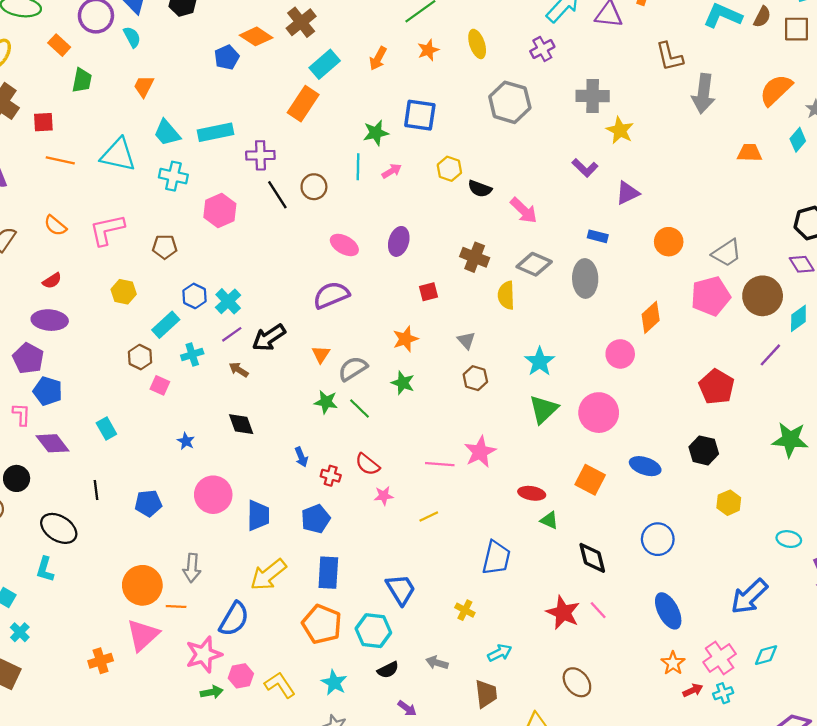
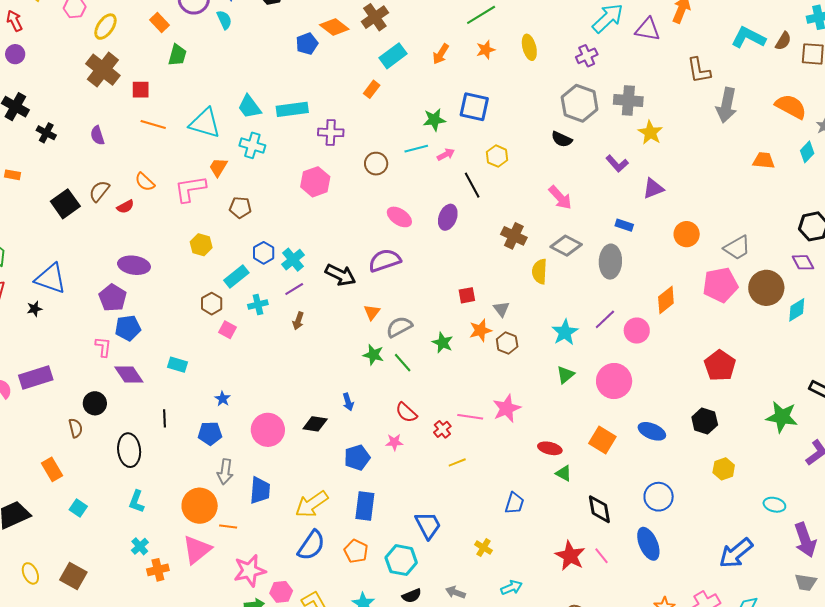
orange trapezoid: (144, 86) -> (218, 167), moved
orange semicircle: (776, 90) -> (791, 106), turned 68
gray hexagon: (510, 102) -> (580, 103), moved
orange rectangle: (303, 104) -> (372, 89), size x0.6
cyan line: (358, 167) -> (416, 149), turned 70
black semicircle: (480, 189) -> (562, 139), moved
black line: (277, 195) -> (472, 185), moved
pink hexagon: (220, 210) -> (315, 182), moved
red semicircle: (52, 281) -> (125, 207), moved
red square: (429, 292) -> (467, 295), moved
black arrow: (269, 338) -> (340, 275), moved, turned -124
orange star: (405, 339) -> (480, 330), moved
purple line: (770, 355) -> (605, 319), moved
brown arrow: (239, 370) -> (298, 321), turned -108
blue pentagon: (48, 391) -> (128, 328), turned -30
green triangle: (544, 409) -> (565, 375), size x0.7
black diamond: (241, 424) -> (315, 424), moved, turned -65
cyan rectangle: (106, 428) -> (178, 365), turned -48
blue star: (186, 441) -> (223, 399), moved
red cross: (331, 476) -> (442, 429), moved, turned 30
pink star: (384, 496) -> (394, 442), moved
blue trapezoid: (258, 515) -> (260, 490), moved
black ellipse: (59, 528) -> (129, 450), turned 48
blue trapezoid: (496, 558) -> (514, 503), size x0.7
gray arrow: (192, 568) -> (225, 472), moved
cyan L-shape: (45, 569) -> (137, 502), moved
blue ellipse: (668, 611) -> (648, 544), moved
blue semicircle: (234, 619) -> (311, 545), moved
orange pentagon: (322, 624) -> (356, 551), size x0.7
cyan cross: (20, 632) -> (140, 546), moved

